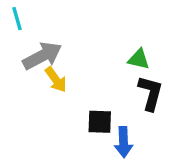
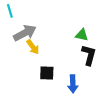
black square: (100, 122) -> (47, 73), moved

